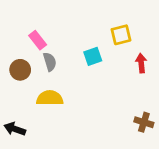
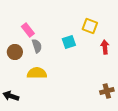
yellow square: (121, 35) -> (90, 26), turned 35
brown cross: (144, 122) -> (107, 91), turned -32

